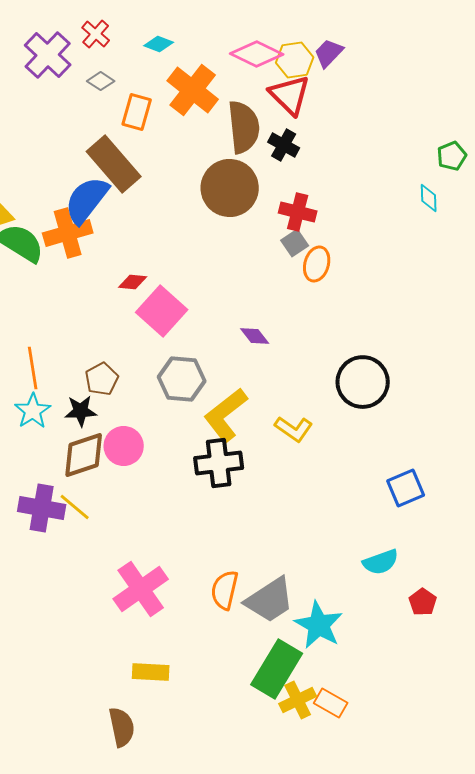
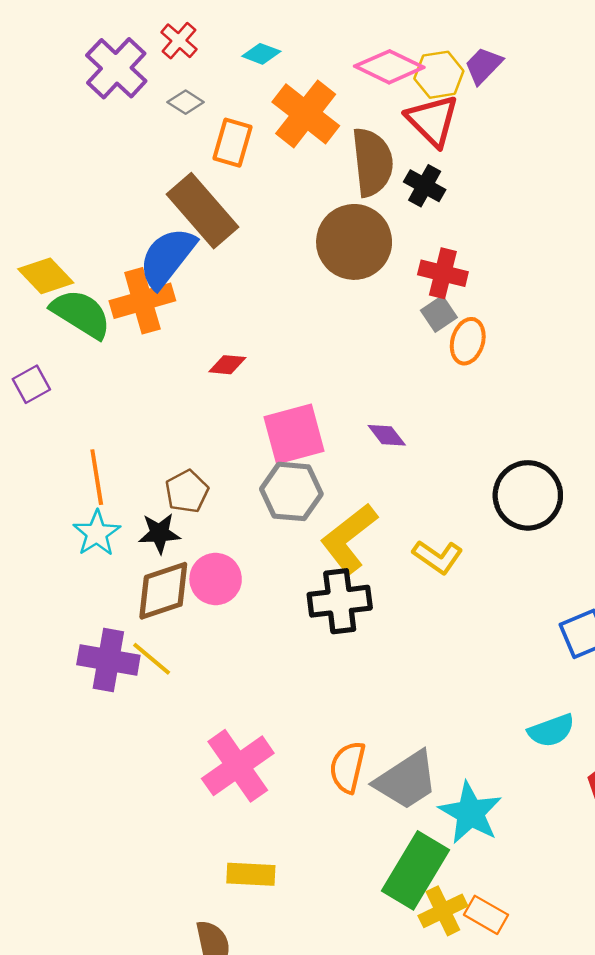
pink square: (162, 311) -> (294, 434), moved, turned 33

